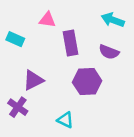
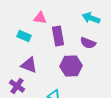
cyan rectangle: (15, 39) -> (24, 36), moved
purple triangle: (33, 80) -> (29, 65), turned 48

